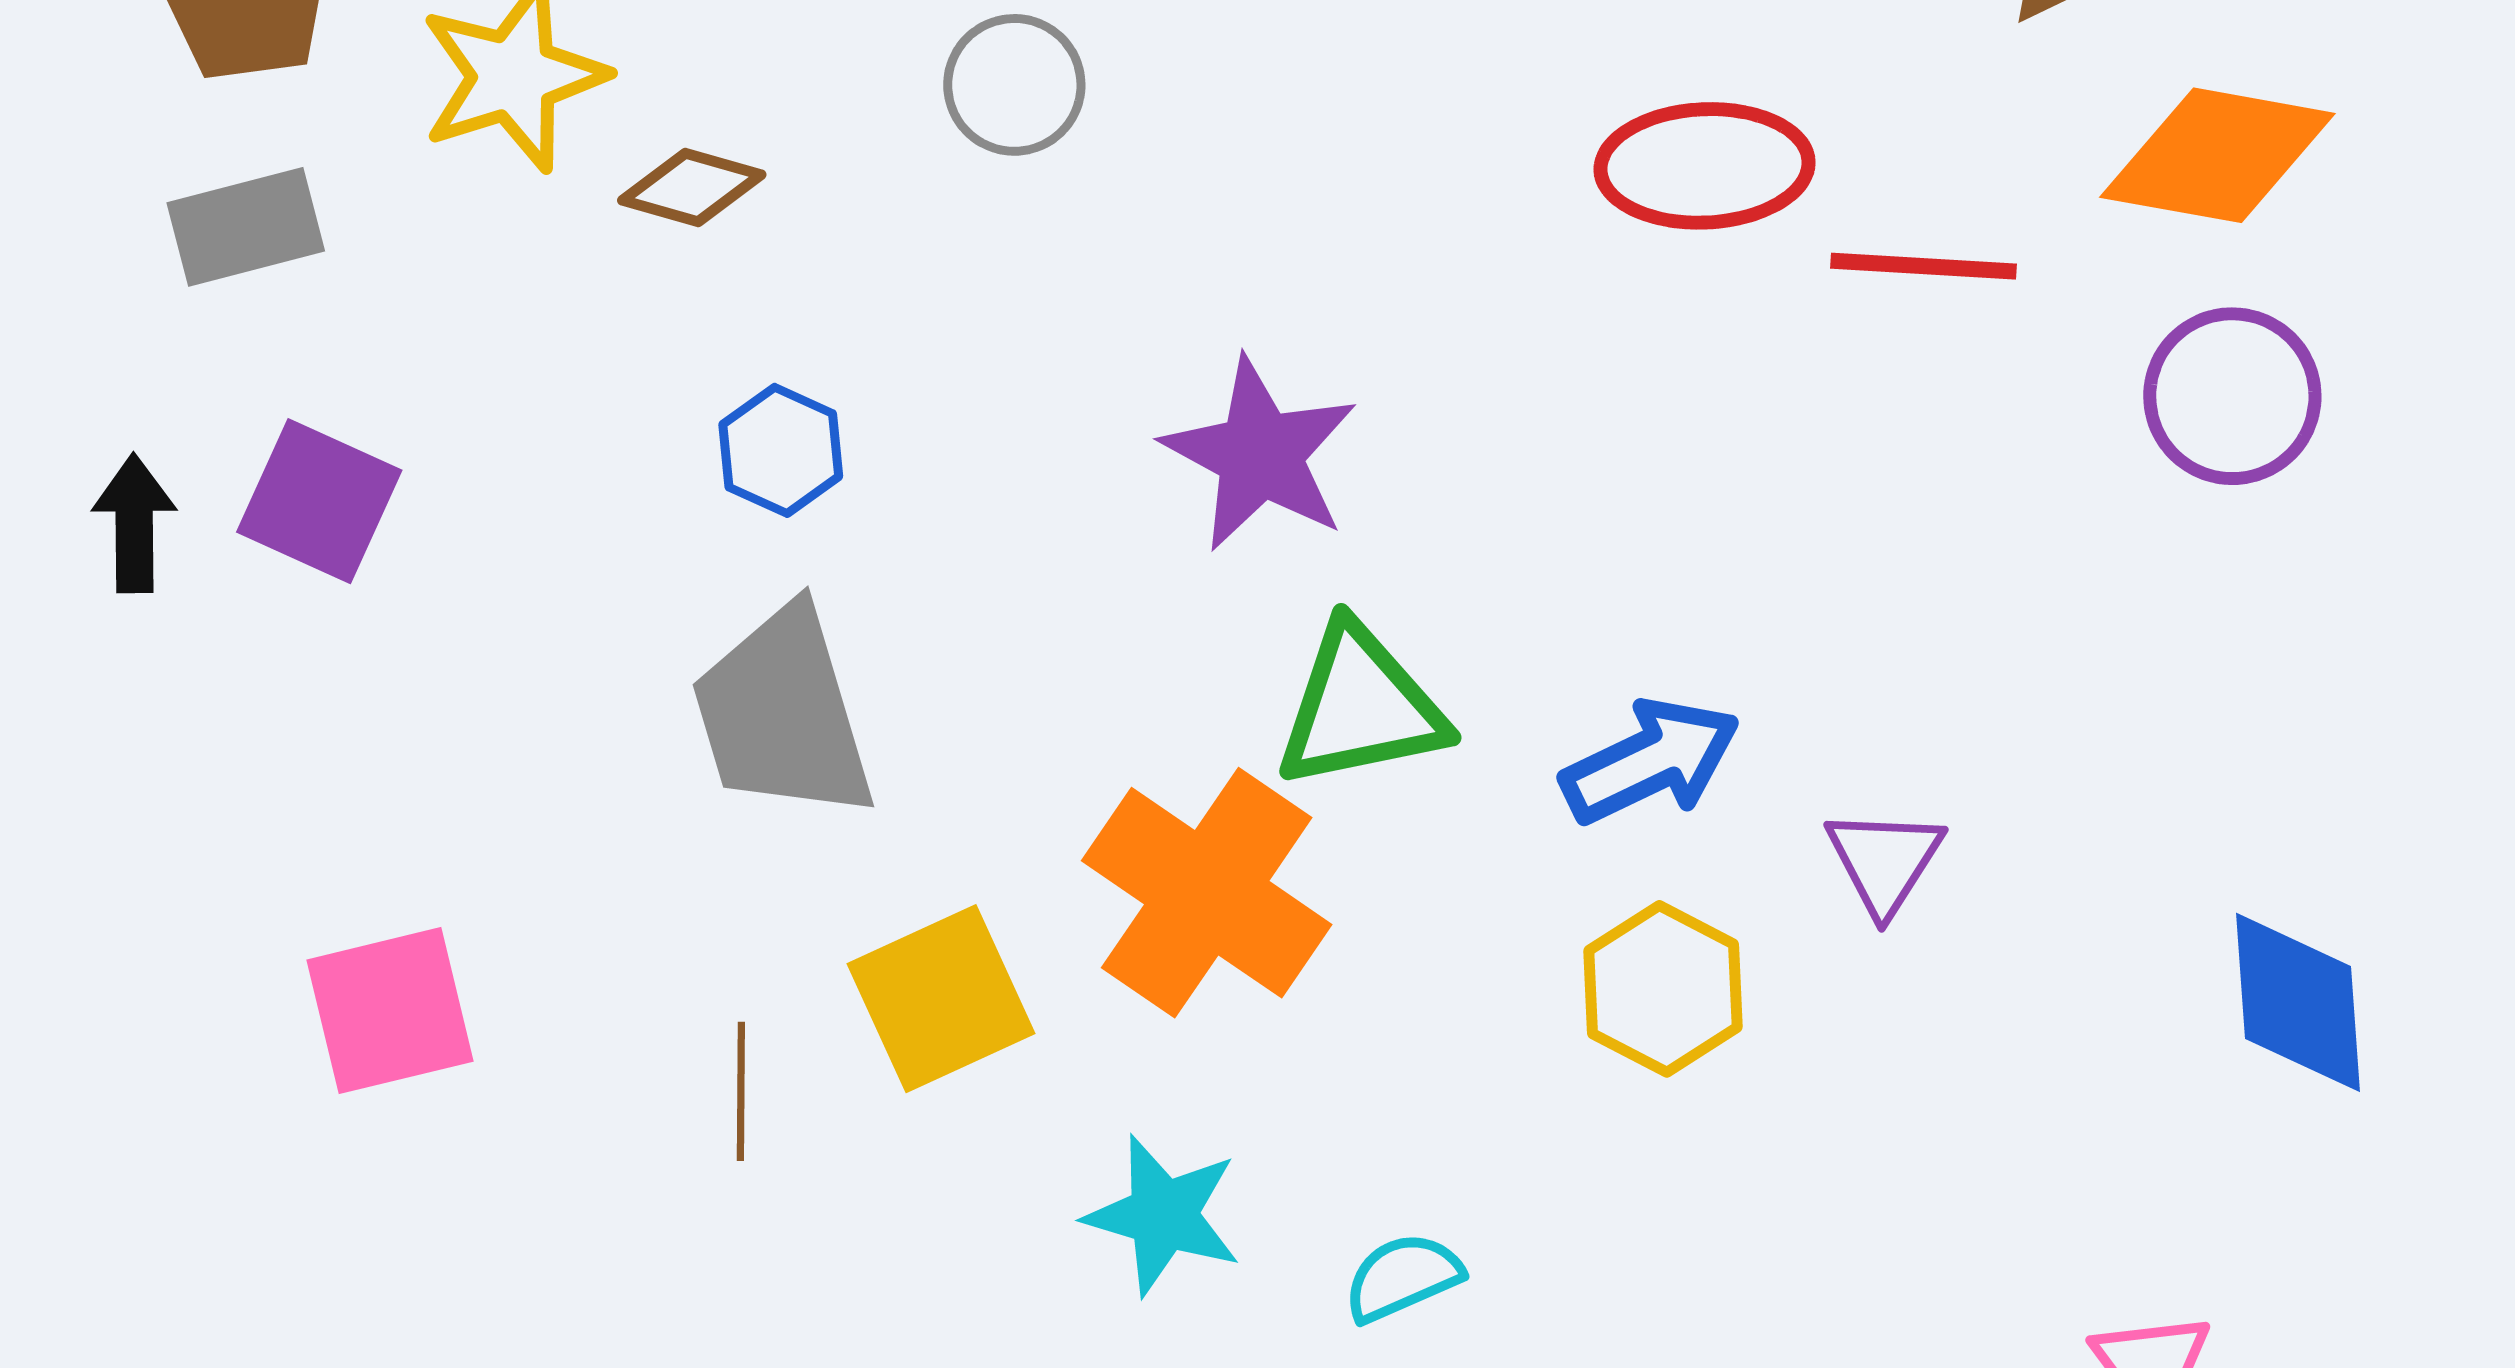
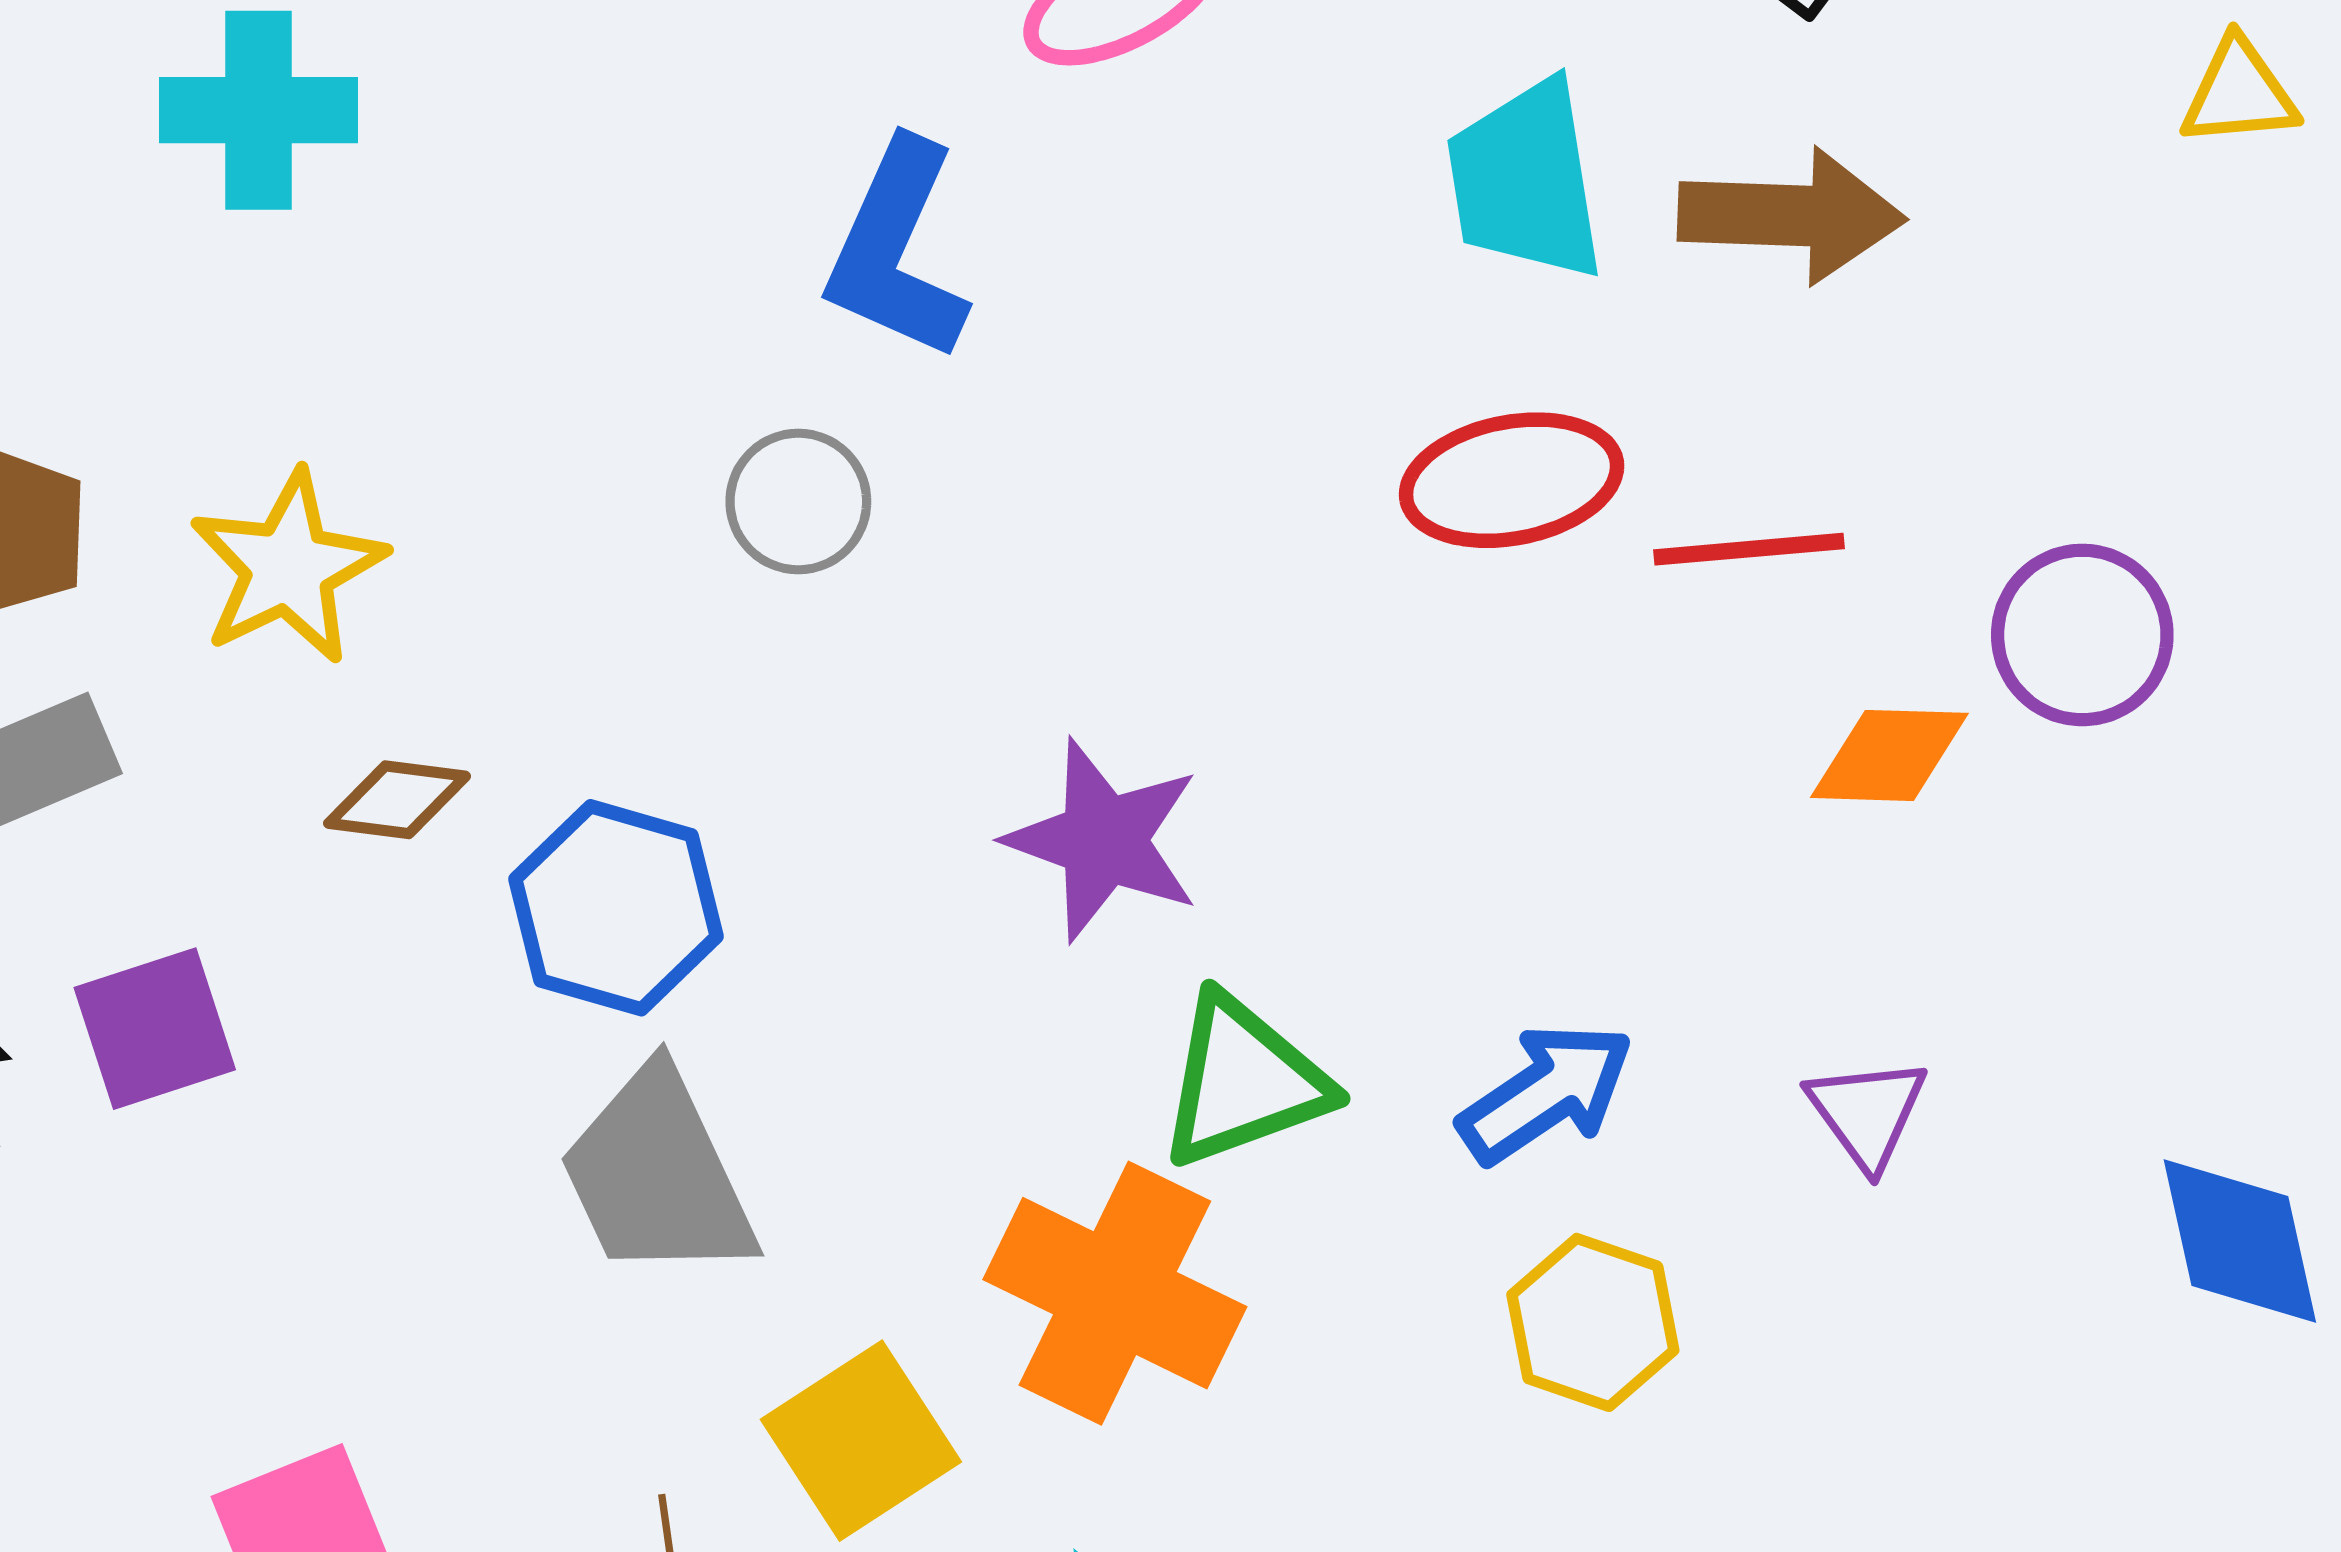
orange diamond: (2217, 155) -> (1889, 755), moved, size x0.7
brown diamond: (692, 187) -> (397, 800), moved
blue hexagon: (781, 450) -> (616, 908), size x1.6
purple square: (319, 501) -> (155, 1029), turned -34
purple triangle: (1885, 861) -> (1867, 1113), moved

